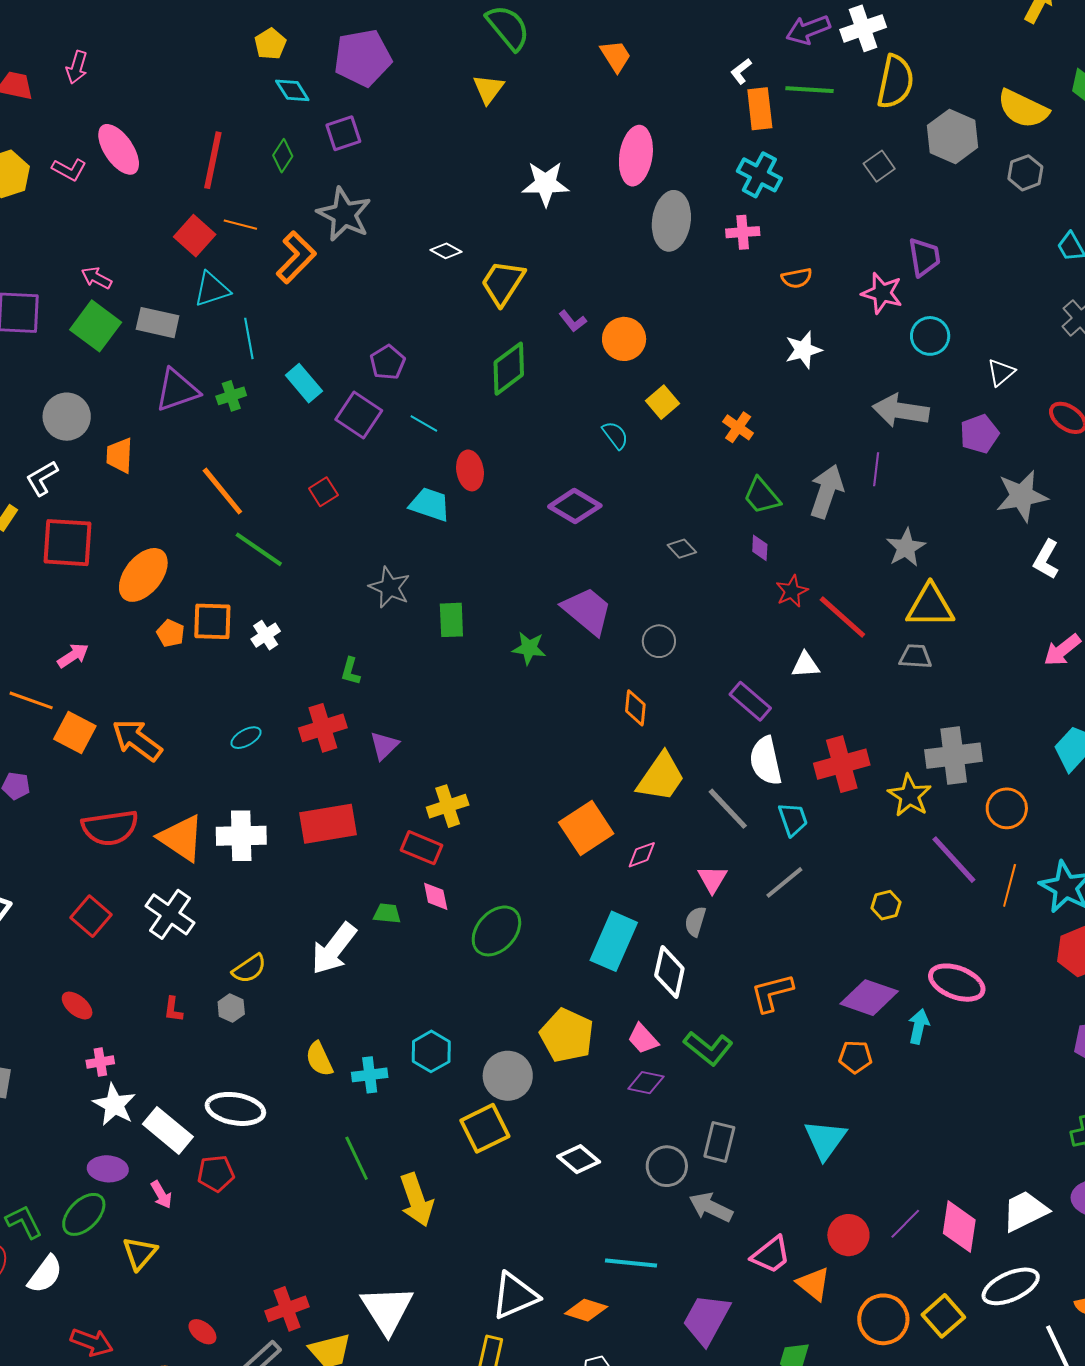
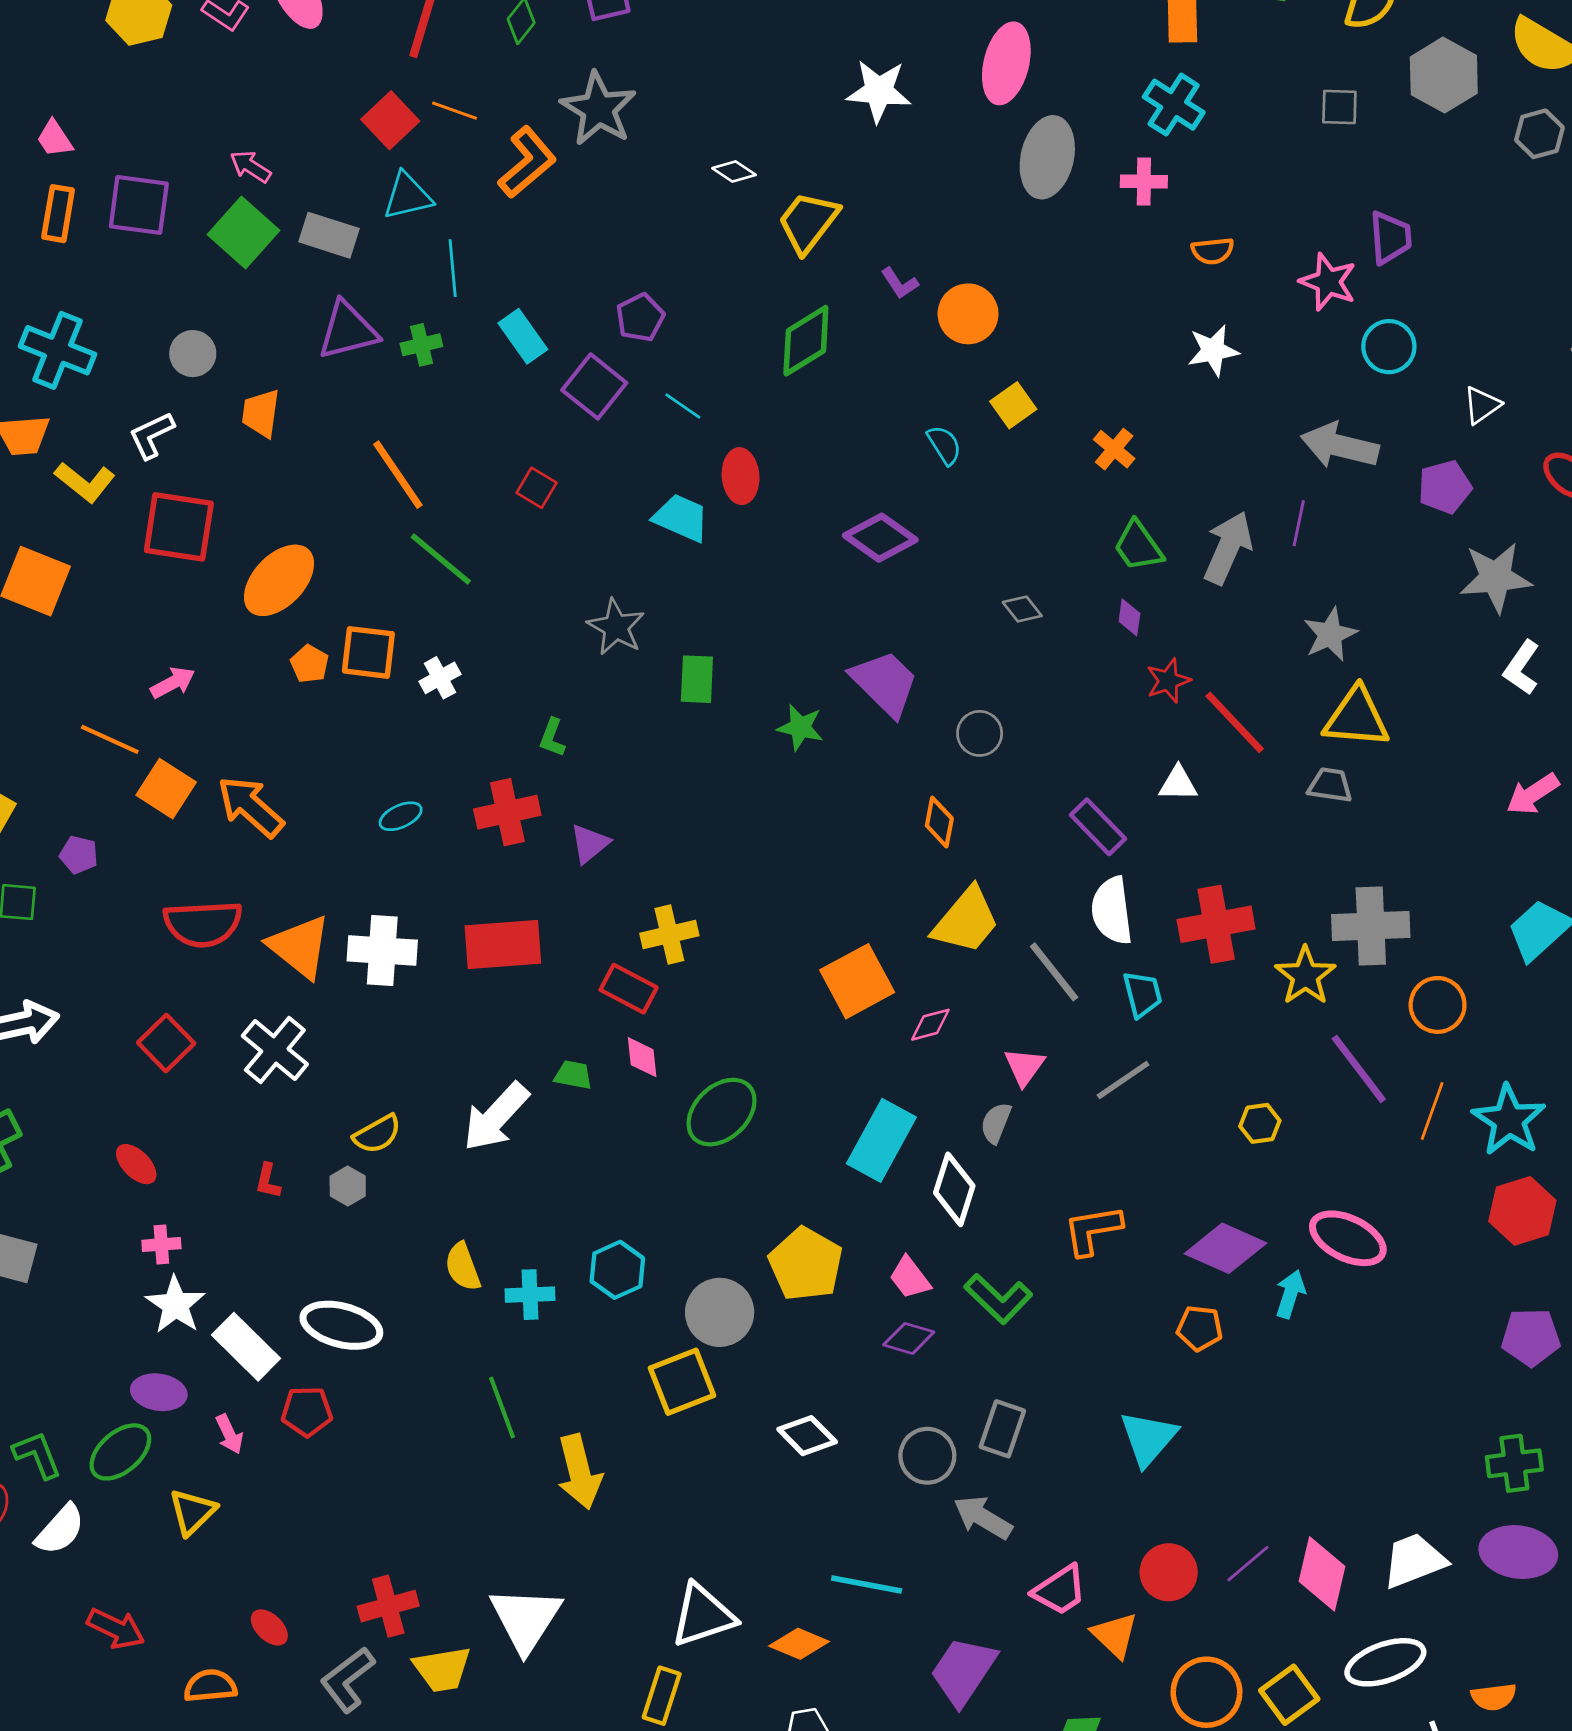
gray square: (879, 166) -> (1339, 107), turned 32
gray circle: (67, 417) -> (193, 354), size x0.7
red square: (323, 492) -> (537, 488), turned -32

